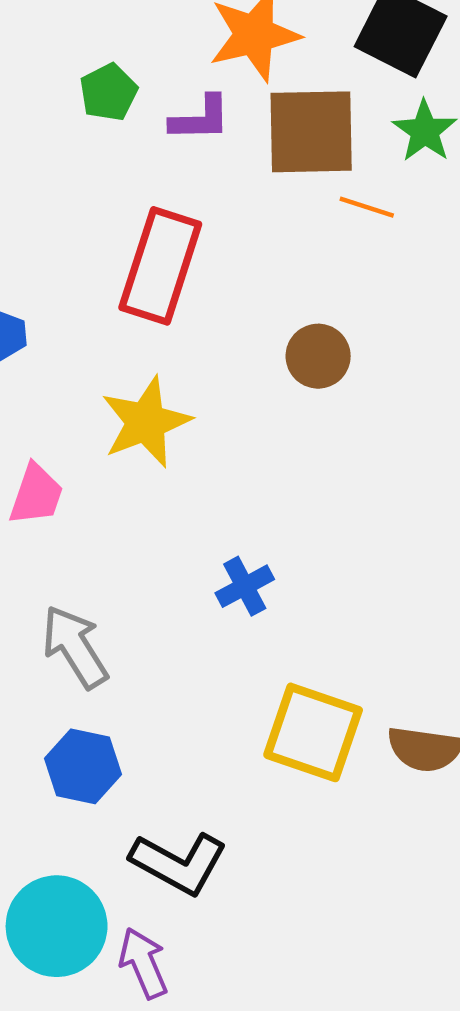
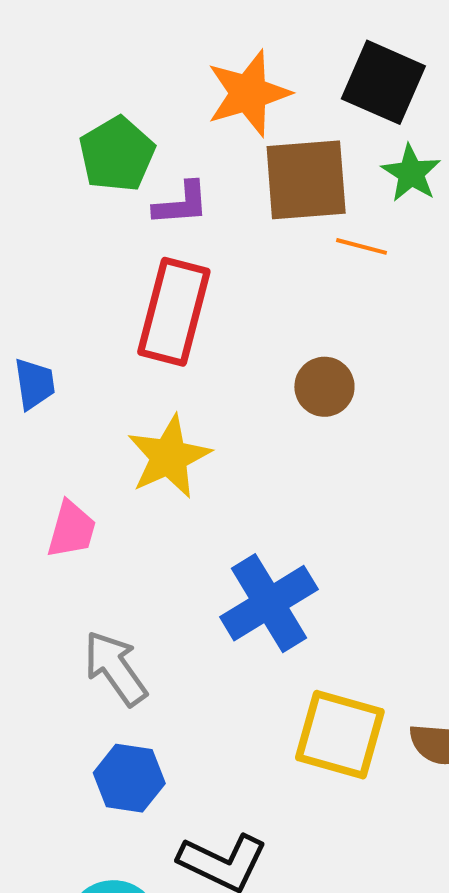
green pentagon: (109, 92) -> (117, 154), size x1.4
purple L-shape: (200, 119) -> (181, 204), moved
blue cross: (245, 586) -> (269, 603), size x1.8

